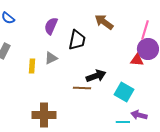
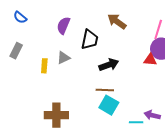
black arrow: (96, 76) -> (109, 65), moved
brown line: (82, 88) -> (105, 90), moved
cyan square: (124, 92) -> (109, 105), moved

